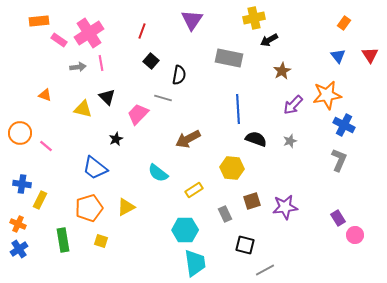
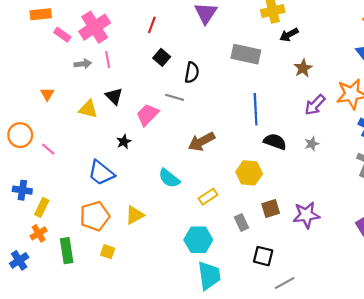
orange triangle: (45, 95) -> (47, 94), turned 40
orange cross: (18, 224) -> (39, 233), moved, turned 35

